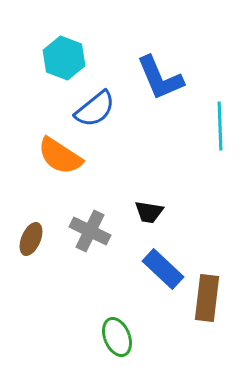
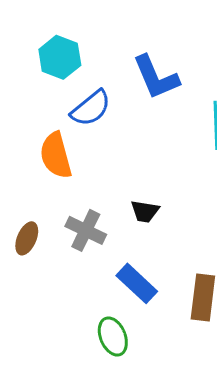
orange semicircle: (60, 156) -> (56, 155), turned 42
blue rectangle: (163, 269) -> (137, 283), moved

